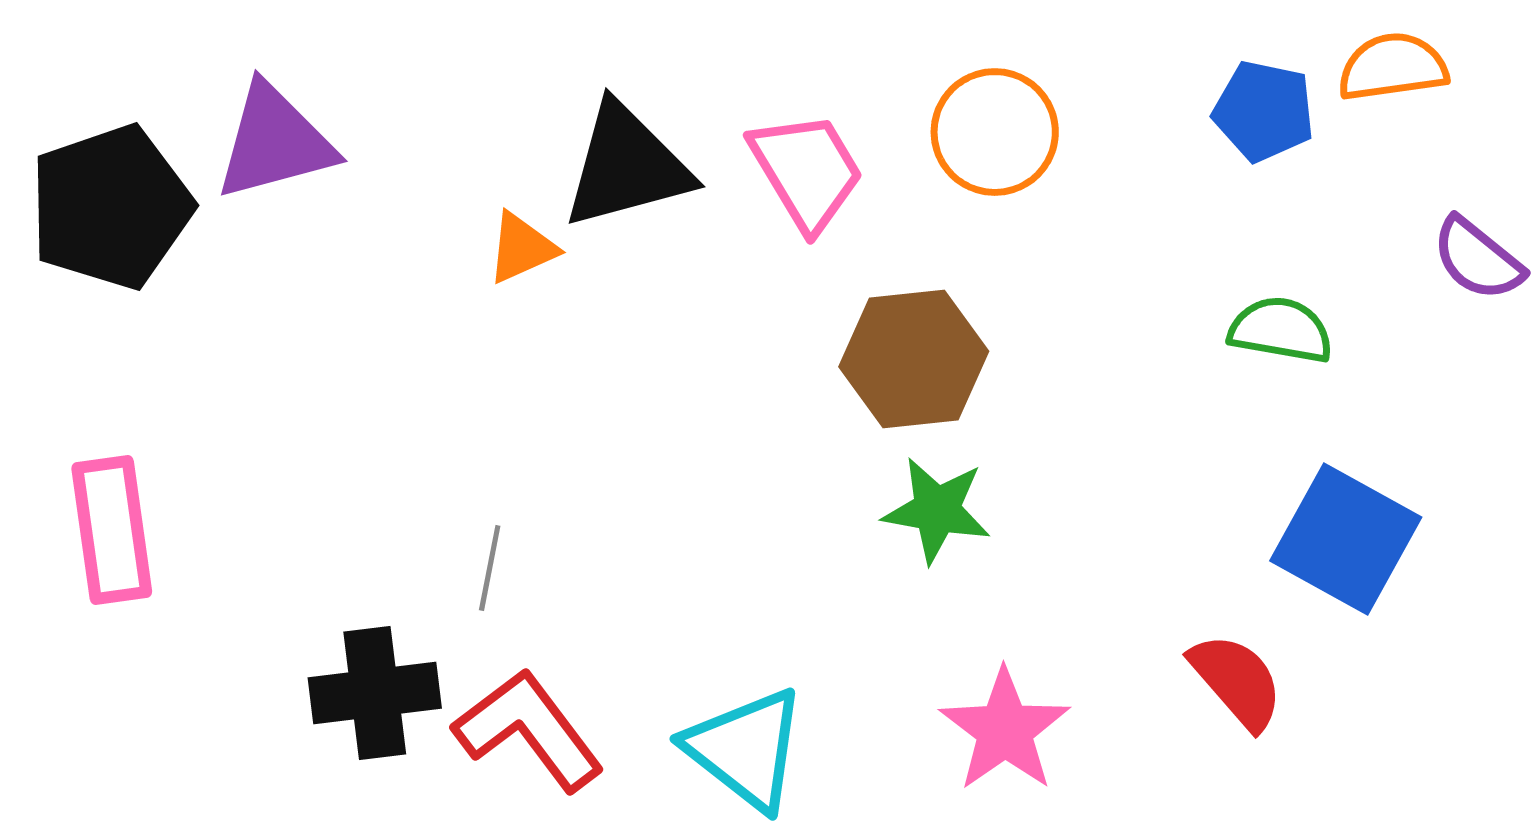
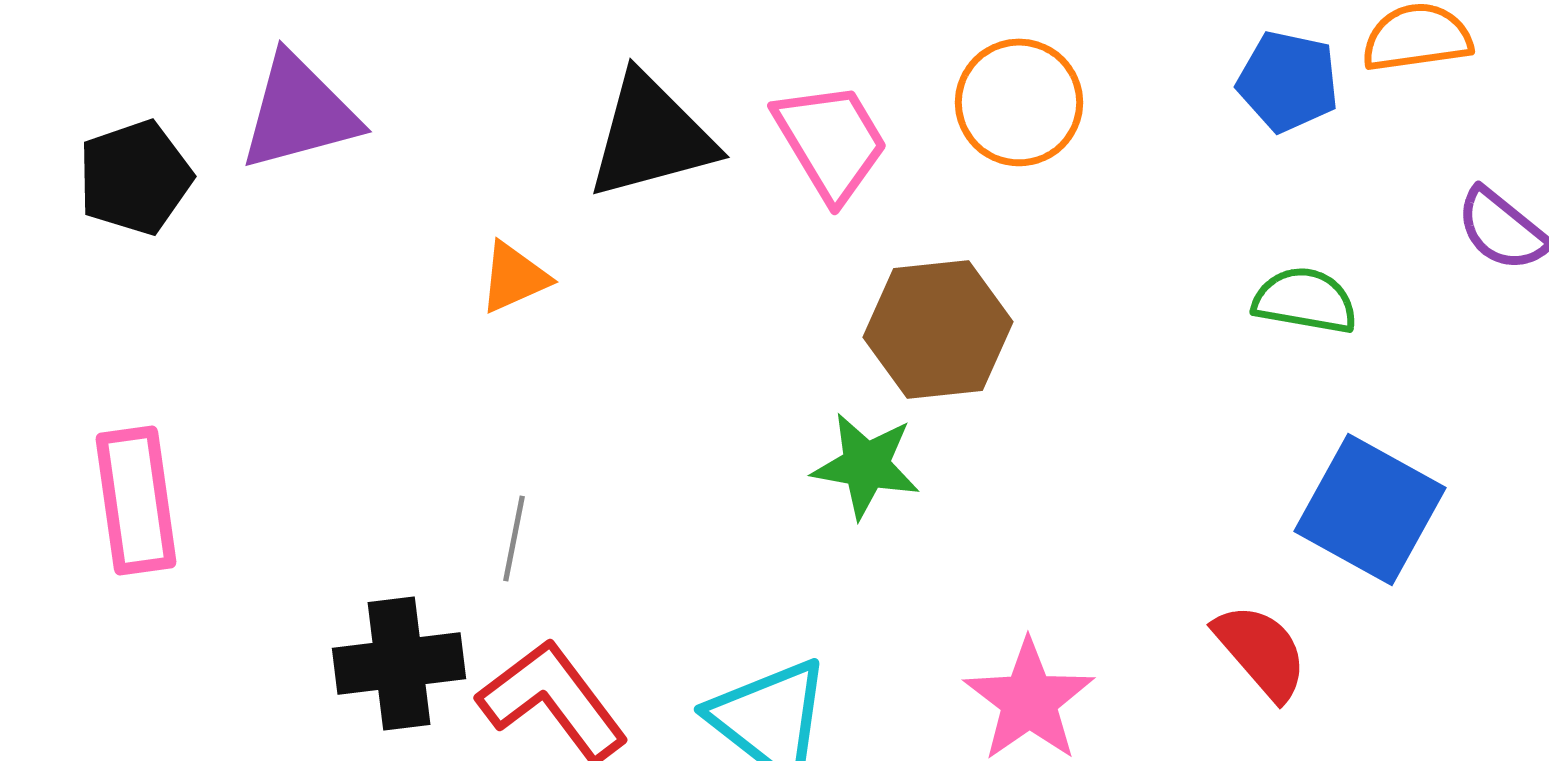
black pentagon: (111, 207) -> (135, 177), size x0.7
orange triangle: (522, 248) -> (514, 277), moved
green star: (937, 510) -> (866, 465), moved

